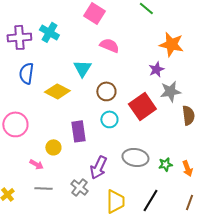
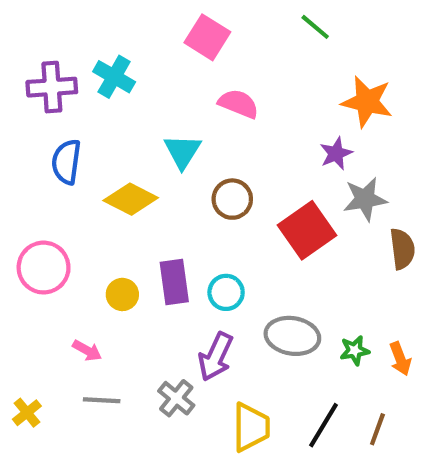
cyan circle: (109, 119) -> (226, 292), moved
yellow circle: (53, 147) -> (122, 294), moved
brown line: (189, 202) -> (377, 429), moved

